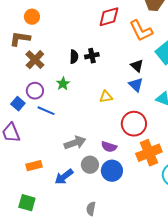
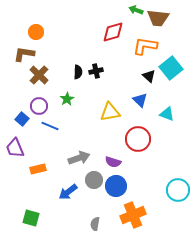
orange L-shape: (141, 31) -> (145, 46), turned 125
black triangle: (137, 66) -> (149, 76), moved
yellow triangle: (106, 97) -> (110, 112), size x1.5
orange cross: (149, 153) -> (133, 215), moved
orange rectangle: (34, 166) -> (38, 169), moved

